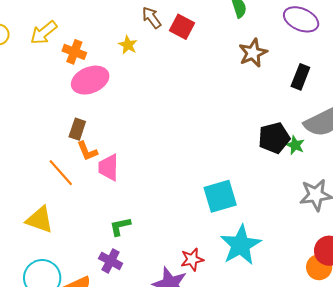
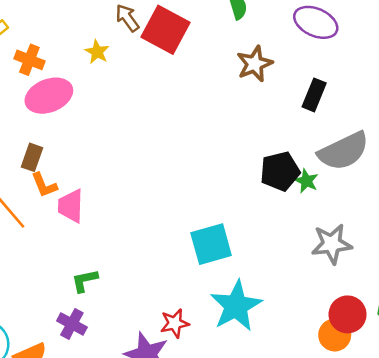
red square: (182, 27) -> (166, 30), size x1.5

